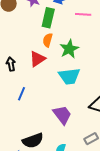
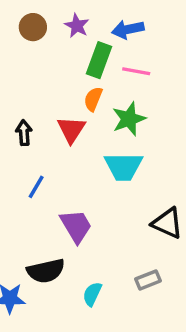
pink line: (83, 14) -> (136, 71), moved
red triangle: (37, 59) -> (71, 130), turned -30
purple trapezoid: (62, 115) -> (76, 226), moved

